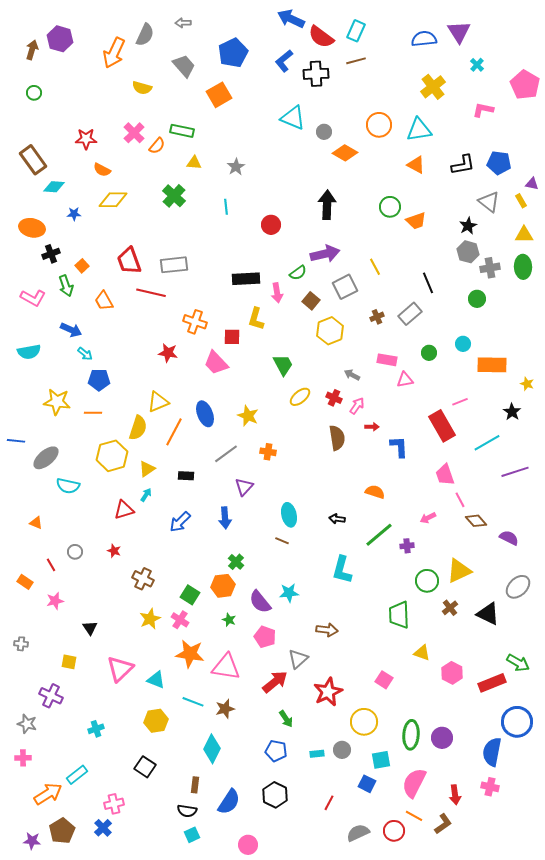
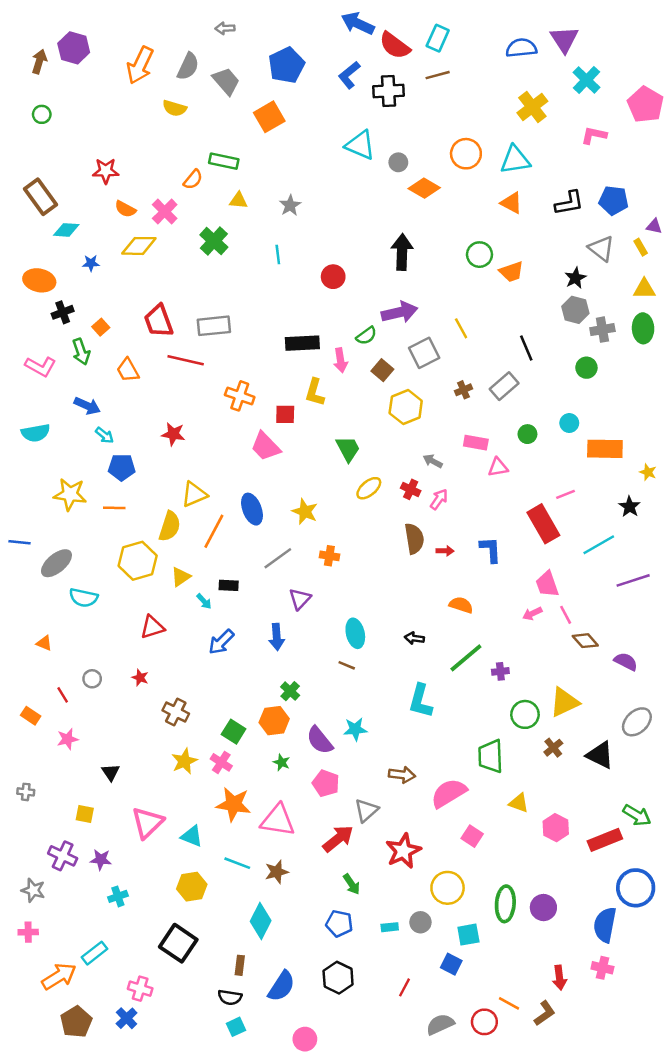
gray semicircle: (145, 35) -> (188, 66), moved
cyan cross: (477, 65) -> (586, 80), size x1.6
pink cross: (134, 133) -> (165, 212), moved
red star: (168, 353) -> (173, 434), moved
red arrow: (372, 427) -> (445, 551), moved
cyan arrow: (146, 495) -> (204, 601), moved, turned 104
pink arrow: (428, 518) -> (532, 614), moved
black square: (145, 767) -> (178, 943), size x1.4
pink semicircle: (414, 783) -> (449, 793), moved, turned 32
pink cross: (114, 804) -> (140, 989), turned 30
purple star: (32, 841) -> (101, 860), moved

